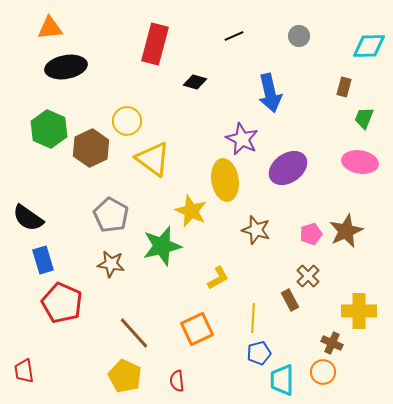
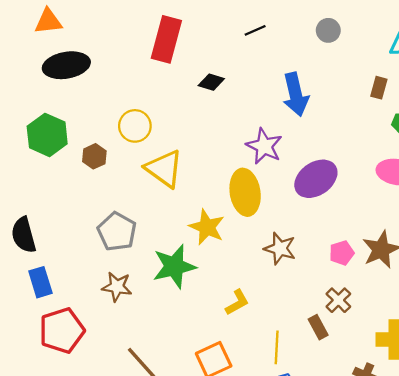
brown hexagon: (91, 148) -> (94, 156), size x0.6
black semicircle: (28, 218) -> (24, 235), turned 40
red pentagon: (62, 303) -> (62, 331), turned 30

